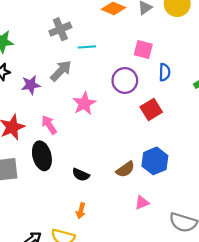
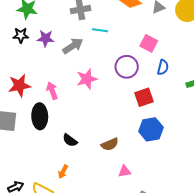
purple star: (31, 85) -> (46, 38), moved
blue hexagon: (155, 161) -> (151, 129), moved
pink triangle: (142, 203) -> (125, 171), moved

